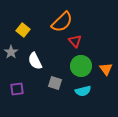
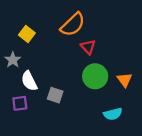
white semicircle: (35, 61) -> (29, 81), moved
gray square: (55, 83) -> (55, 95), moved
cyan semicircle: (83, 91) -> (113, 114), moved

